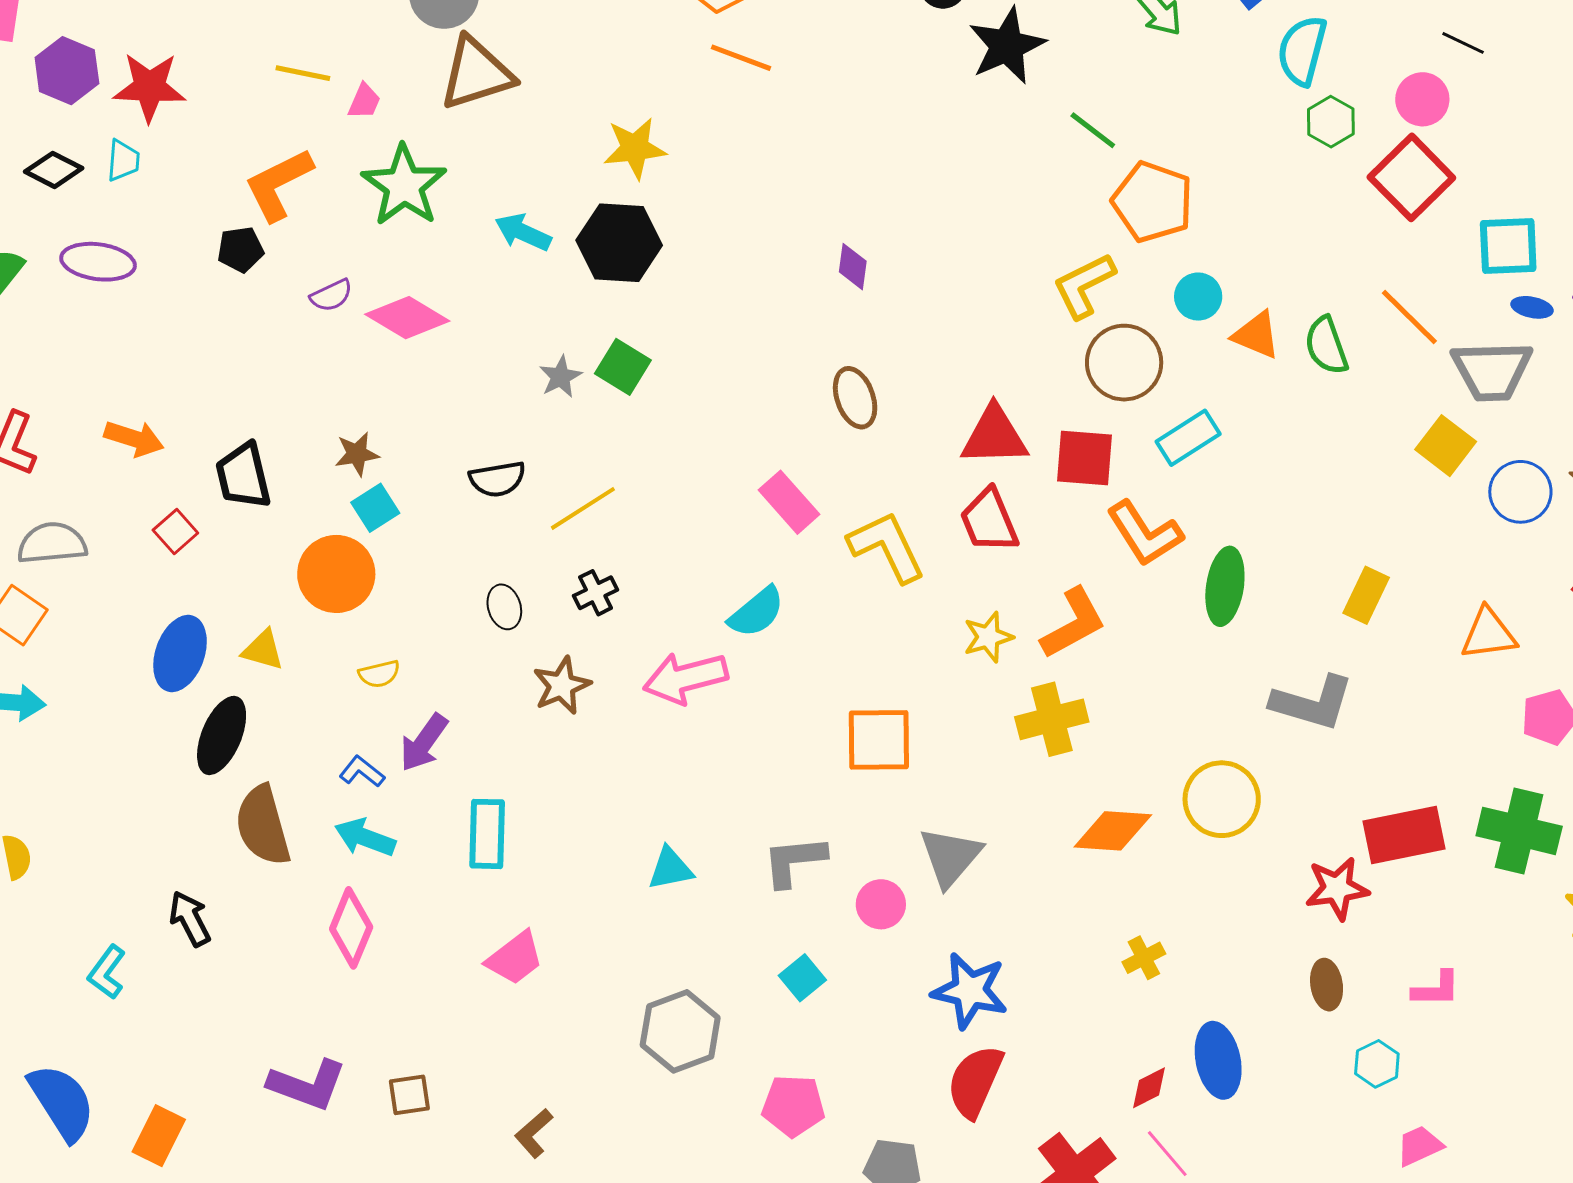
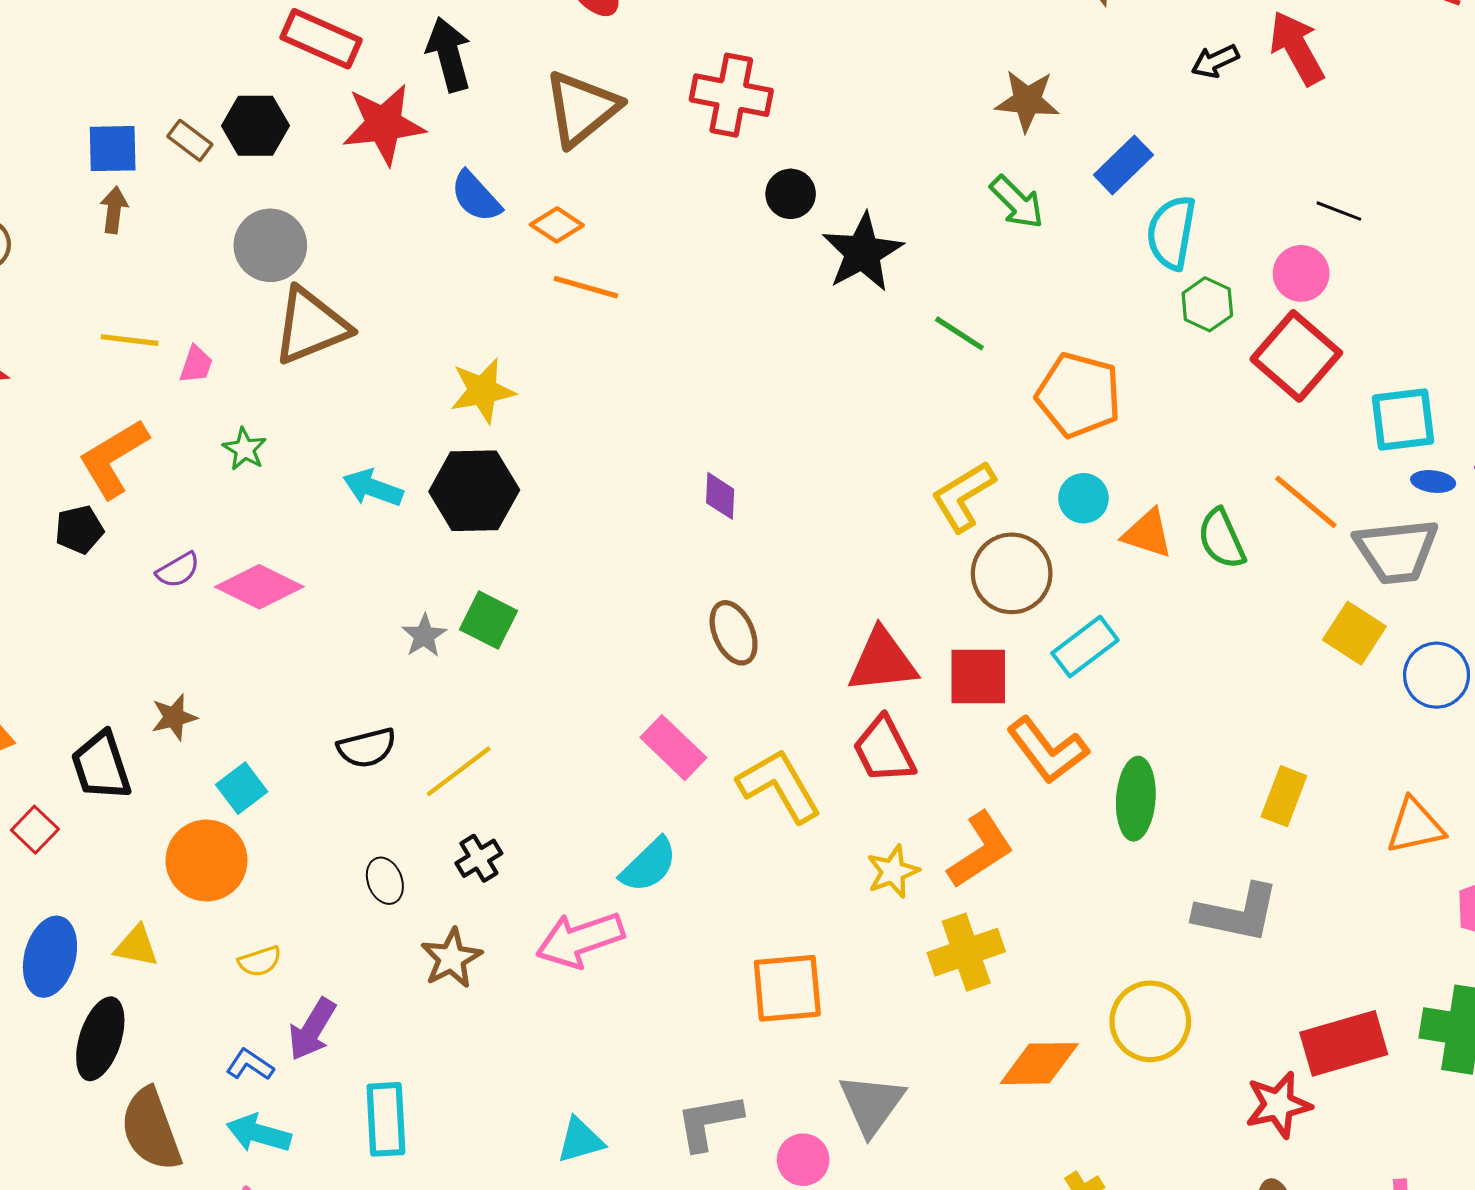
green star: (404, 185) -> (245, 449), size x0.5
orange pentagon: (1153, 202) -> (1079, 395), moved
brown star: (357, 454) -> (174, 717), moved

